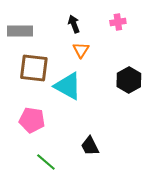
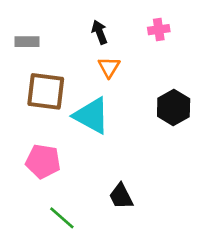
gray rectangle: (20, 31) -> (27, 42), size x0.7

